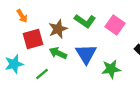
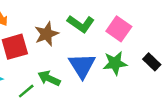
green arrow: (58, 53) -> (49, 78), moved
green star: (111, 69) -> (115, 63), moved

